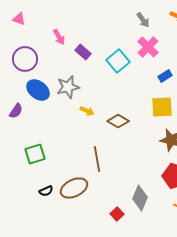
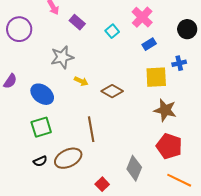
cyan square: (118, 61) -> (112, 31), size x0.6
blue rectangle: (165, 76) -> (149, 44), moved
blue ellipse: (38, 90) -> (42, 94), moved
green square: (35, 154) -> (41, 127), moved
red square: (117, 214) -> (102, 184), moved

